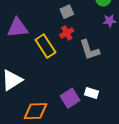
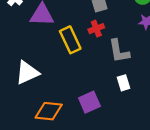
white rectangle: (92, 93) -> (123, 83), moved, turned 48

